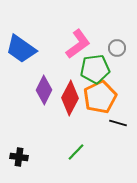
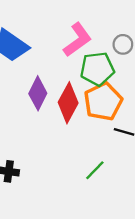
green line: (76, 152) -> (95, 170), moved

